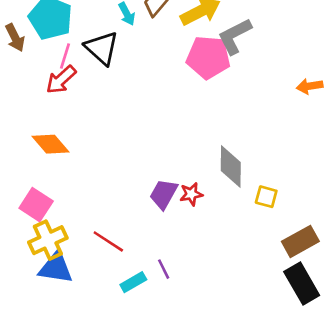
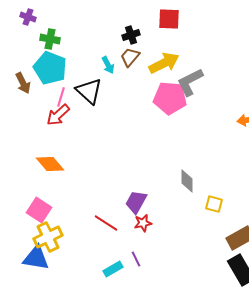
gray diamond: (231, 166) -> (187, 181), size x0.7
red star: (191, 194) -> (143, 223), moved
red line: (108, 241) -> (106, 223), moved
blue triangle: (56, 268) -> (36, 258), moved

